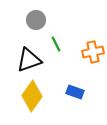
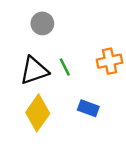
green line: (56, 44) -> (65, 67), moved

